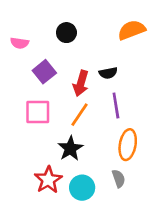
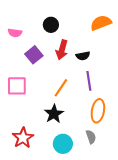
red arrow: (81, 83) -> (62, 50), moved
pink square: (38, 112) -> (17, 86), moved
red star: (48, 180) -> (23, 138), moved

